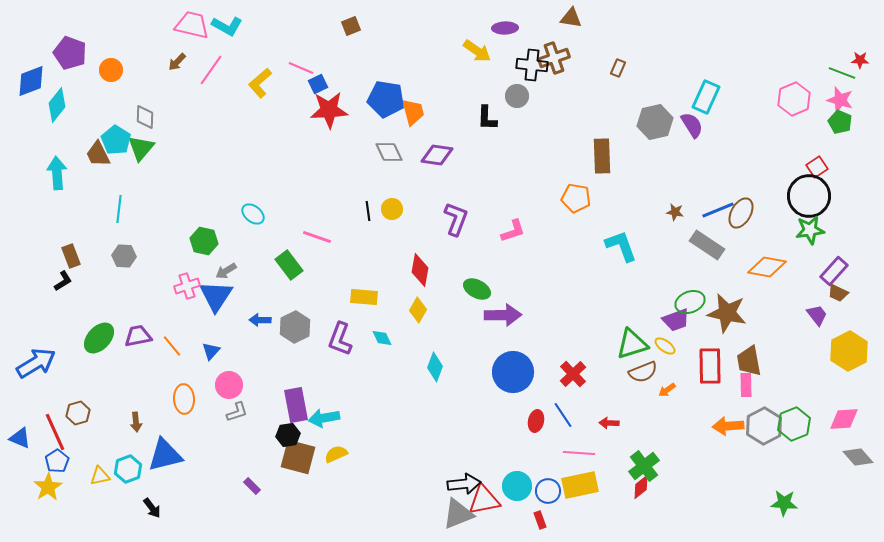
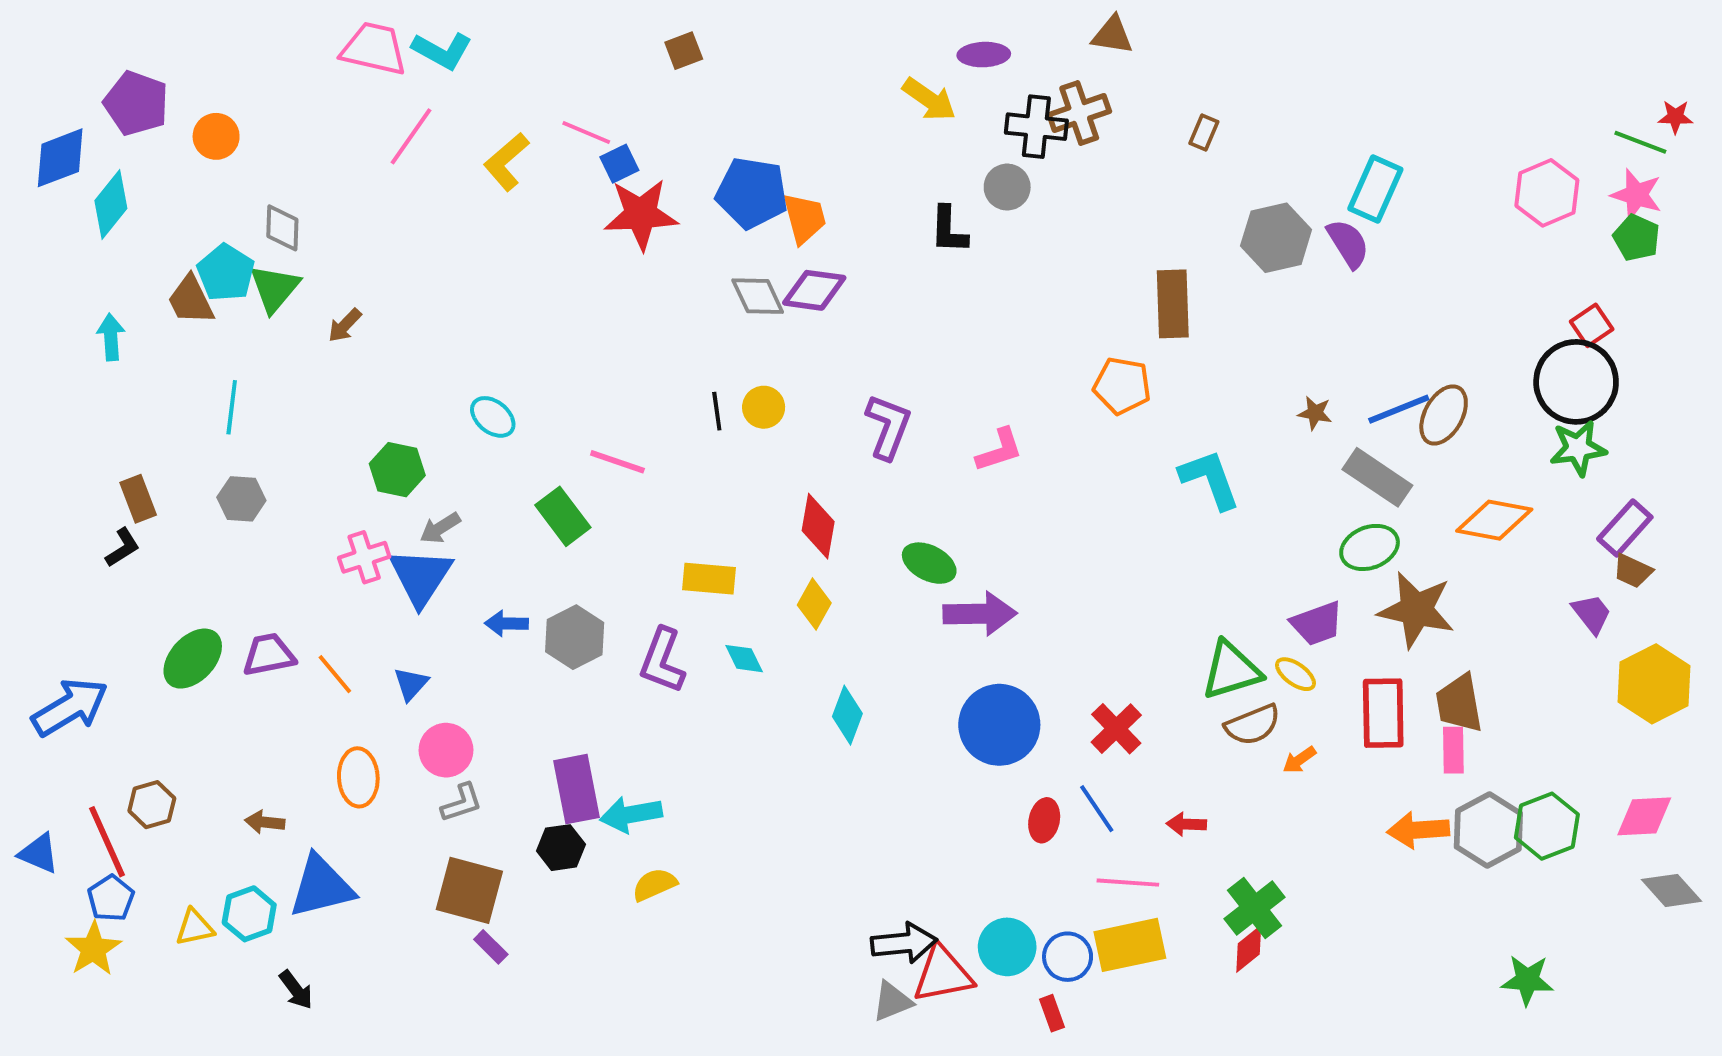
brown arrow: (177, 62) -> (345, 325), moved
purple diamond: (437, 155) -> (814, 290), moved
cyan arrow: (57, 173) -> (111, 337), size x0.7
green ellipse: (690, 302) -> (1370, 547), moved
brown arrow: (136, 422) -> (265, 822), turned 102
brown square: (298, 457) -> (469, 890), moved
gray triangle: (458, 514) -> (892, 1001), size x0.7

